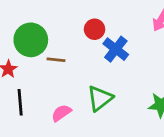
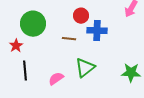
blue cross: (116, 49) -> (97, 31), turned -36
brown line: (56, 60) -> (69, 39), moved

